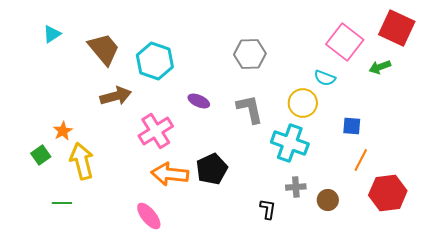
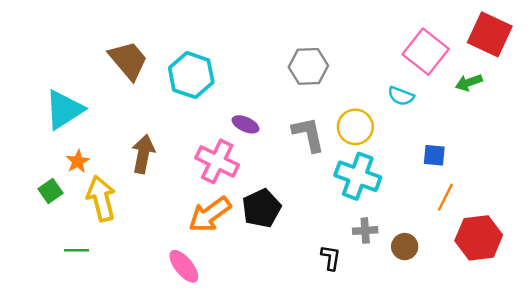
cyan triangle: (52, 34) -> (64, 110), moved, size x1.8
brown arrow: (116, 96) -> (143, 154), moved, turned -64
yellow circle: (303, 103) -> (355, 127), moved
pink cross: (156, 131) -> (217, 161), moved, turned -32
orange arrow: (170, 174) -> (210, 214), turned -42

